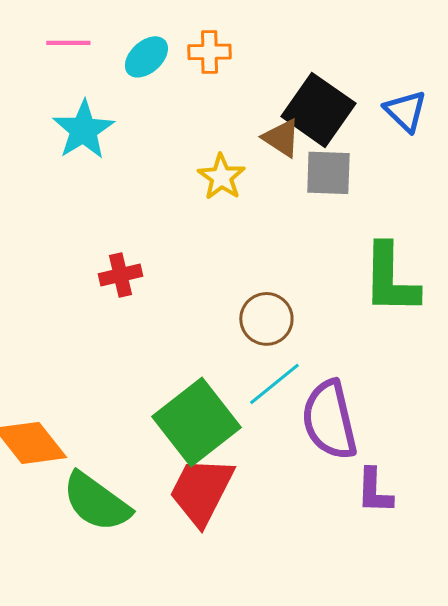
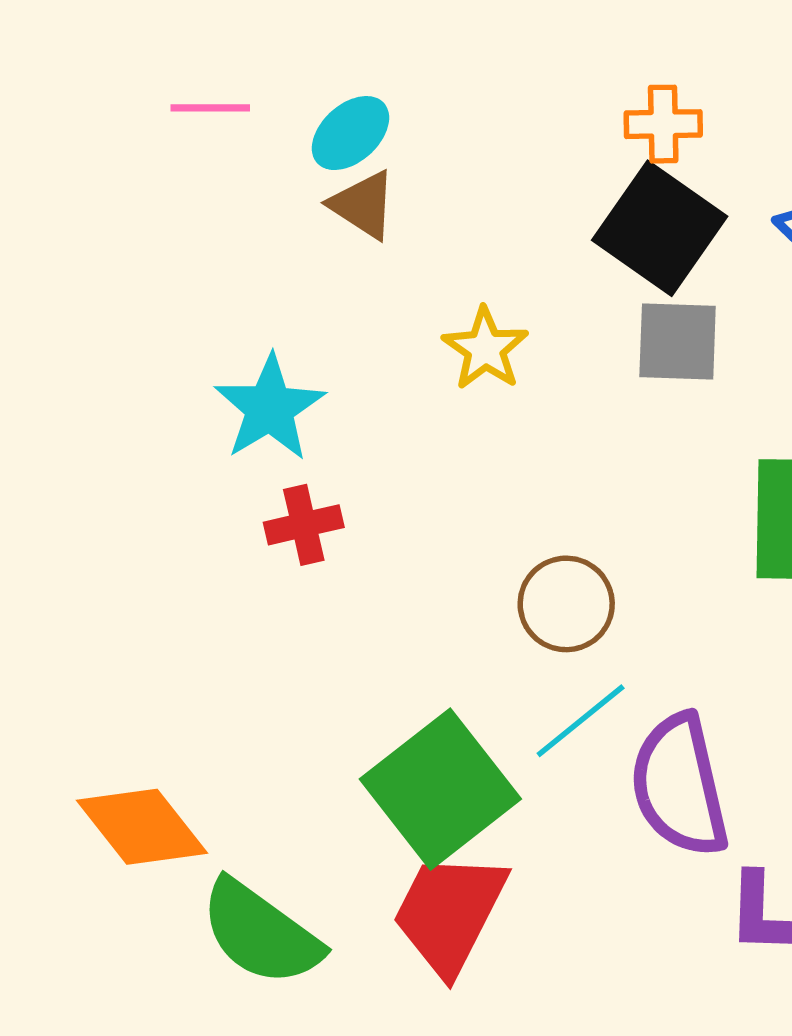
orange cross: (209, 52) -> (663, 124), moved
cyan star: (83, 130) -> (270, 408), moved
brown triangle: (281, 138) -> (363, 205), moved

